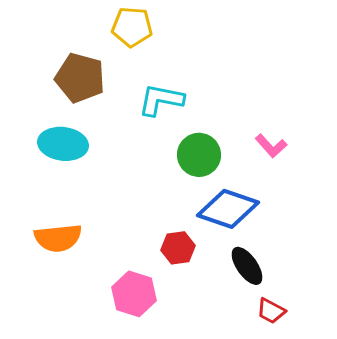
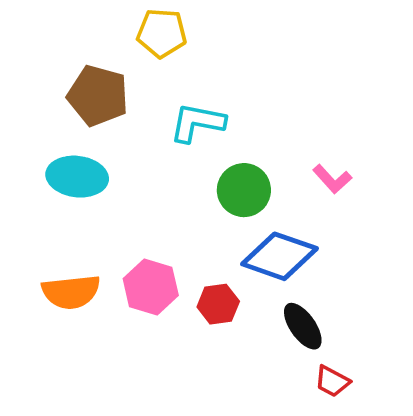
pink hexagon: (134, 294) -> (151, 287), moved

